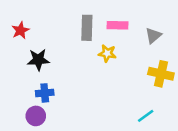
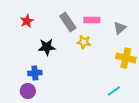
gray rectangle: (87, 28) -> (68, 22), turned -36
red star: (20, 30) -> (27, 21), moved
black star: (38, 60) -> (47, 47), moved

